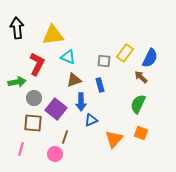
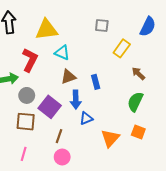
blue semicircle: (150, 58) -> (148, 27), moved
gray square: (104, 61) -> (102, 26), moved
pink line: (21, 149) -> (24, 154), moved
pink circle: (55, 154) -> (62, 157), moved

